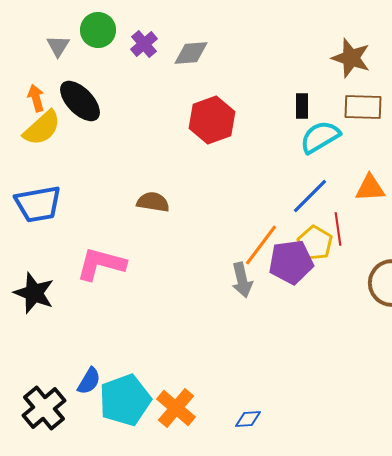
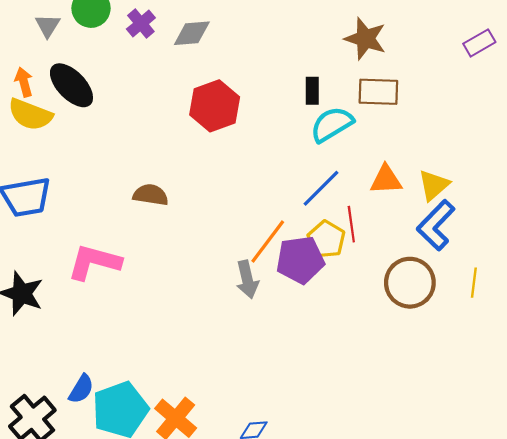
yellow semicircle: (42, 128) -> (30, 115), turned 63

